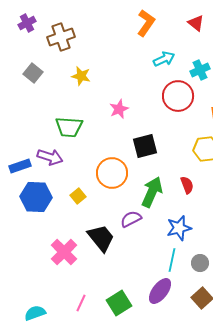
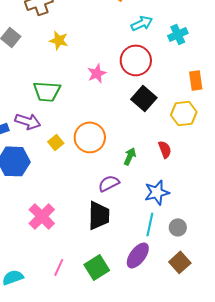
red circle: (178, 96) -> (136, 60), moved
black square: (145, 146) -> (144, 98), moved, turned -35
green arrow: (152, 192) -> (130, 156), size x0.6
yellow square: (78, 196) -> (56, 142), moved
black trapezoid: (101, 238) -> (99, 215), moved, turned 40

